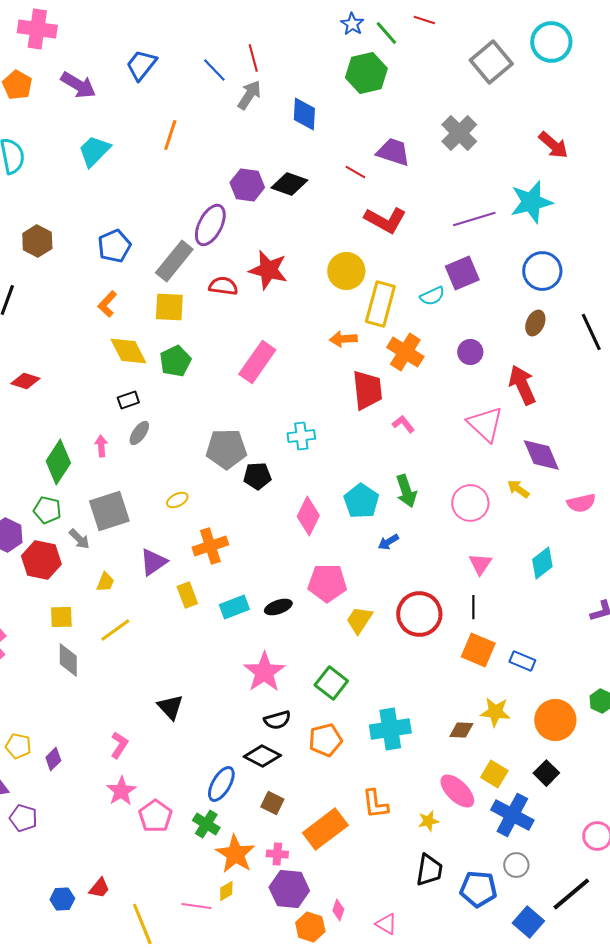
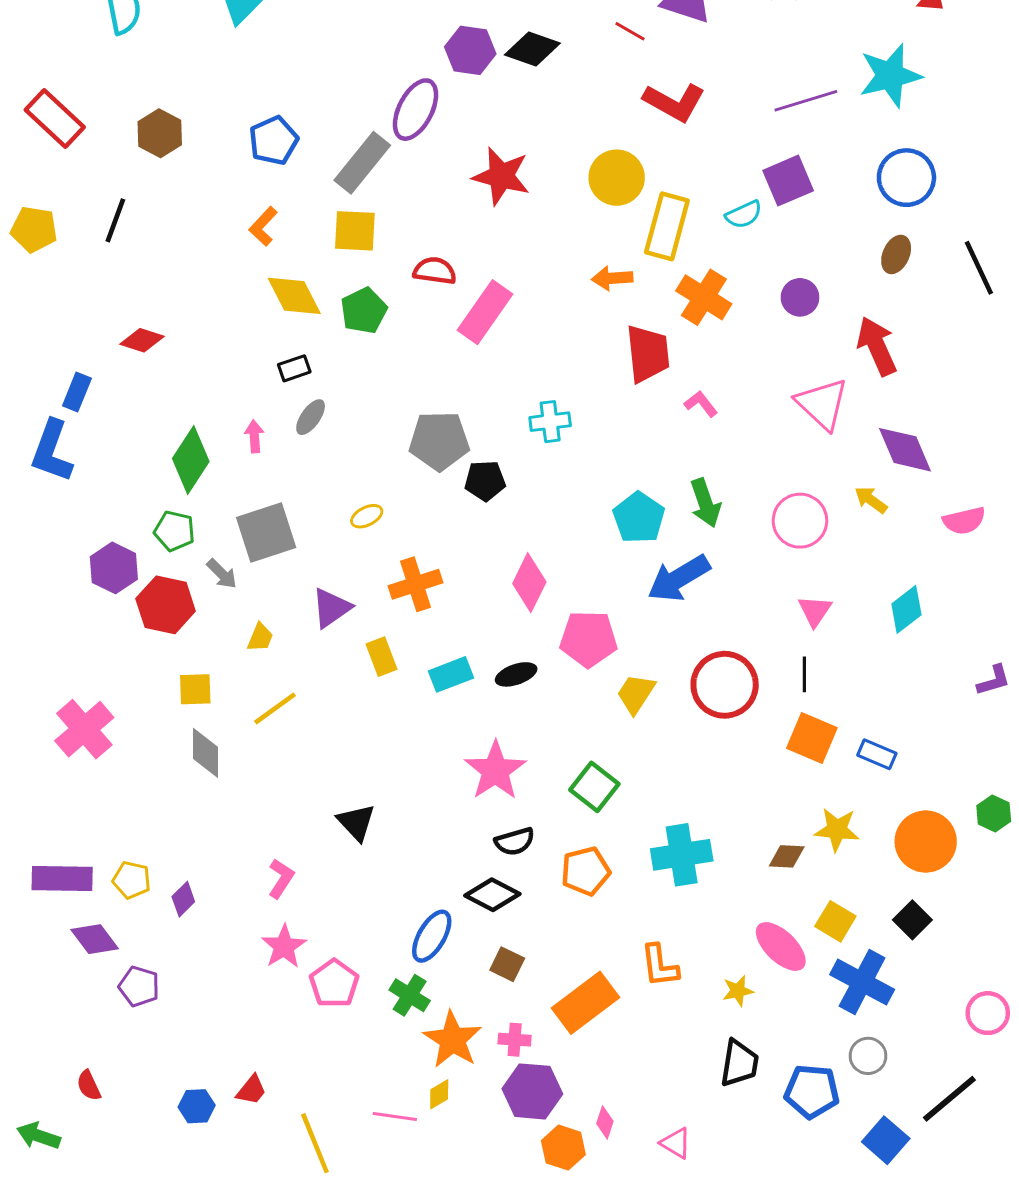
red semicircle: (223, 286) -> (435, 271), moved
pink diamond: (308, 516) -> (529, 583), moved
blue arrow: (388, 542) -> (679, 578), size x2.0

